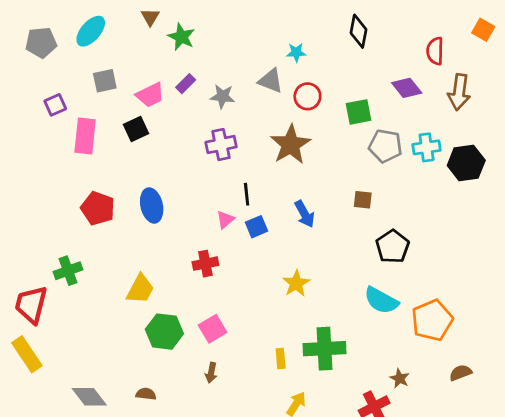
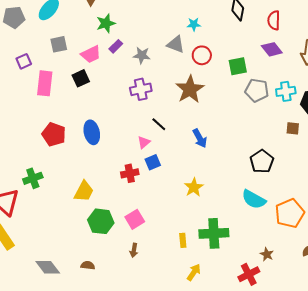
green star: (181, 37) -> (106, 23), moved, turned 30
red semicircle: (435, 51) -> (274, 20), moved
black line: (247, 194) -> (159, 124), turned -42
brown square: (363, 200) -> (293, 128), moved
blue square: (256, 227) -> (153, 162), moved

